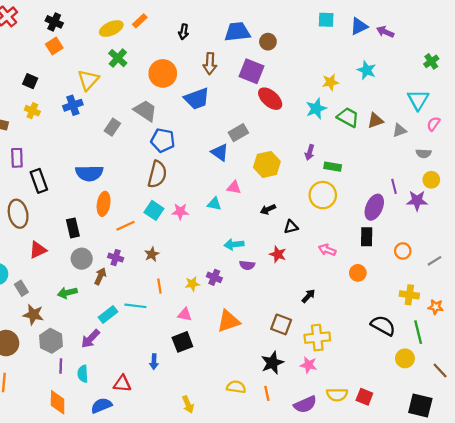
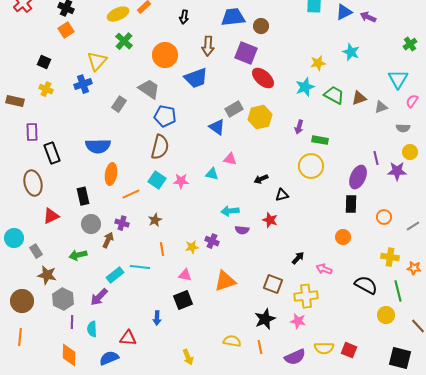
yellow hexagon: (267, 164) -> (260, 117), moved
pink arrow: (327, 250) -> (324, 269), moved

